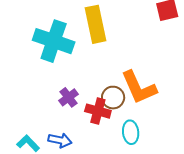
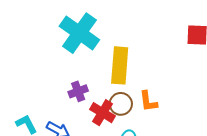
yellow rectangle: (95, 24) -> (120, 65), moved
orange L-shape: (139, 87) -> (148, 101), size x0.6

